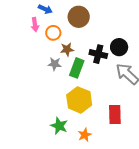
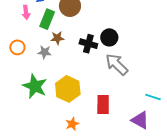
orange circle: (53, 33) -> (17, 47), moved
green rectangle: (77, 68) -> (47, 19), moved
green star: (59, 126) -> (35, 86), moved, size x1.4

